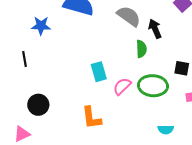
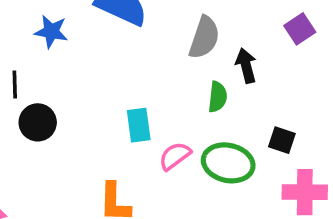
gray semicircle: (129, 16) -> (204, 37), turned 65
black circle: (38, 105) -> (38, 122), moved

